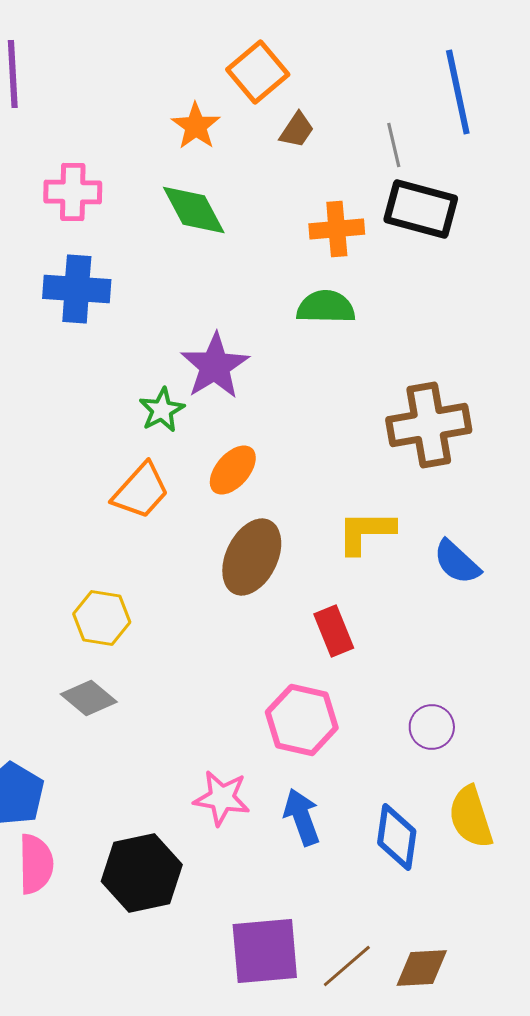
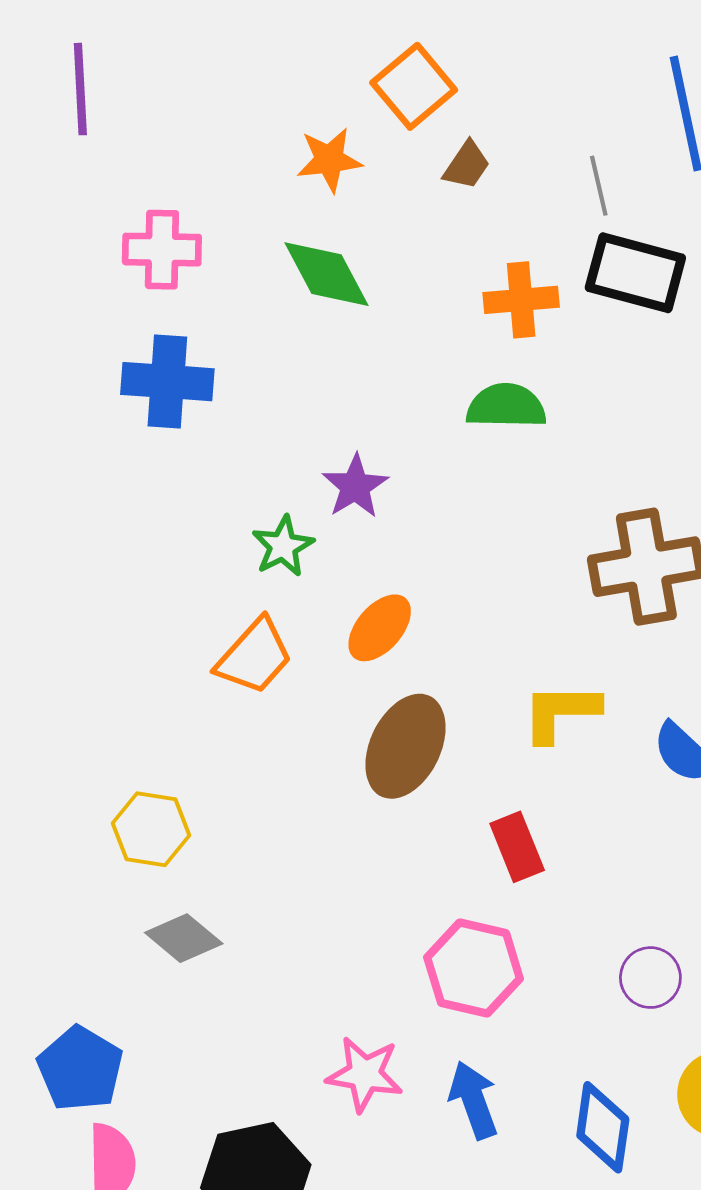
orange star: (196, 126) -> (329, 160), turned 30
purple star: (215, 366) -> (355, 486), size x0.7
yellow hexagon: (102, 618) -> (151, 829), moved

